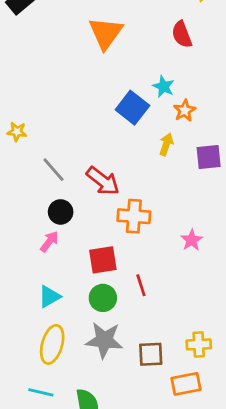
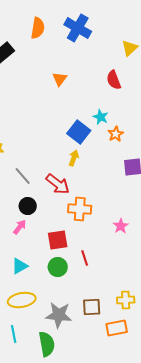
orange triangle: (106, 33) -> (60, 79), size x0.6
yellow arrow: (166, 144) -> (74, 158), moved
gray star: (104, 340) -> (59, 315), moved
yellow ellipse: (52, 344) -> (22, 300), turned 64
cyan line: (41, 392) -> (14, 334), turned 66

